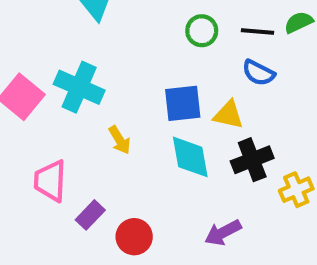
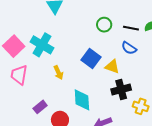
blue square: (183, 103) -> (91, 59), turned 36
cyan diamond: (190, 157) -> (82, 100), moved
pink trapezoid: (50, 181) -> (19, 75), moved
yellow cross: (296, 190) -> (141, 106), turned 35

